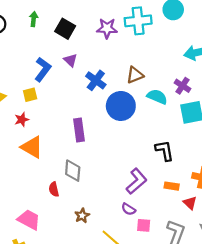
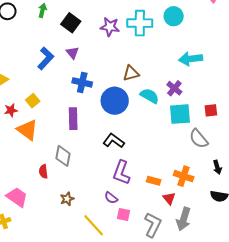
blue cross: (96, 80) -> (82, 82), moved, turned -30
yellow square: (30, 95) -> (33, 101), moved, turned -32
red star: (22, 120) -> (11, 110), moved
black L-shape: (165, 151) -> (114, 141), moved, turned -50
purple L-shape: (136, 181) -> (121, 173), turned 145

